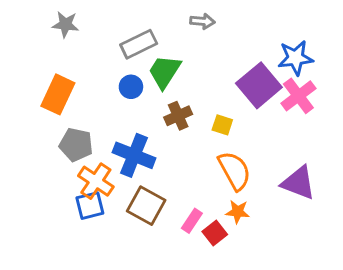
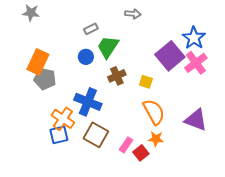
gray star: (65, 24) -> (31, 13), moved
gray rectangle: (139, 44) -> (91, 29), size x0.6
blue star: (295, 58) -> (194, 38), turned -30
gray pentagon: (76, 145) -> (45, 79), moved

